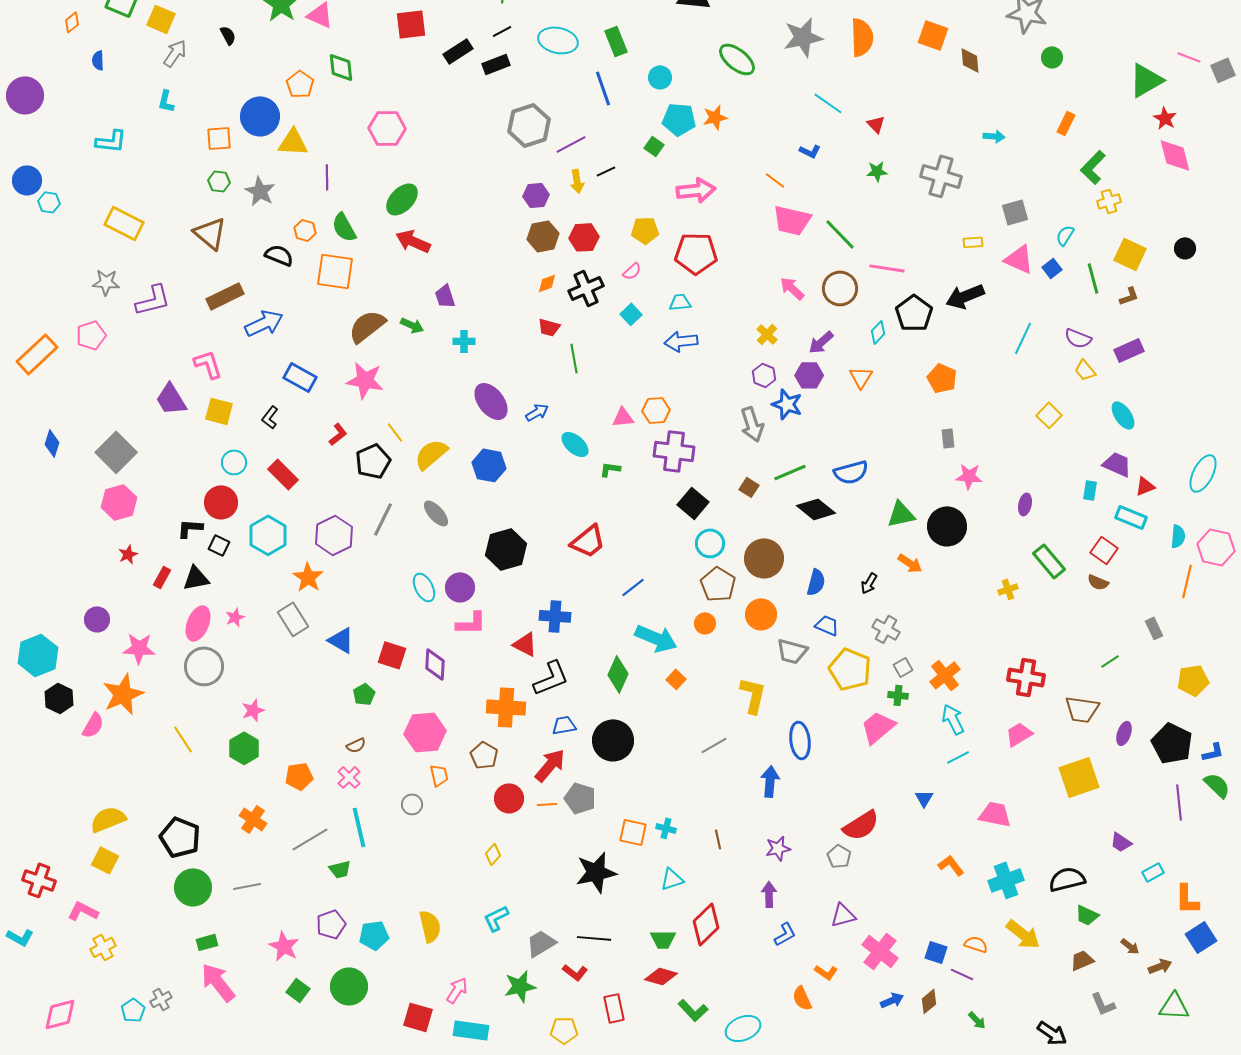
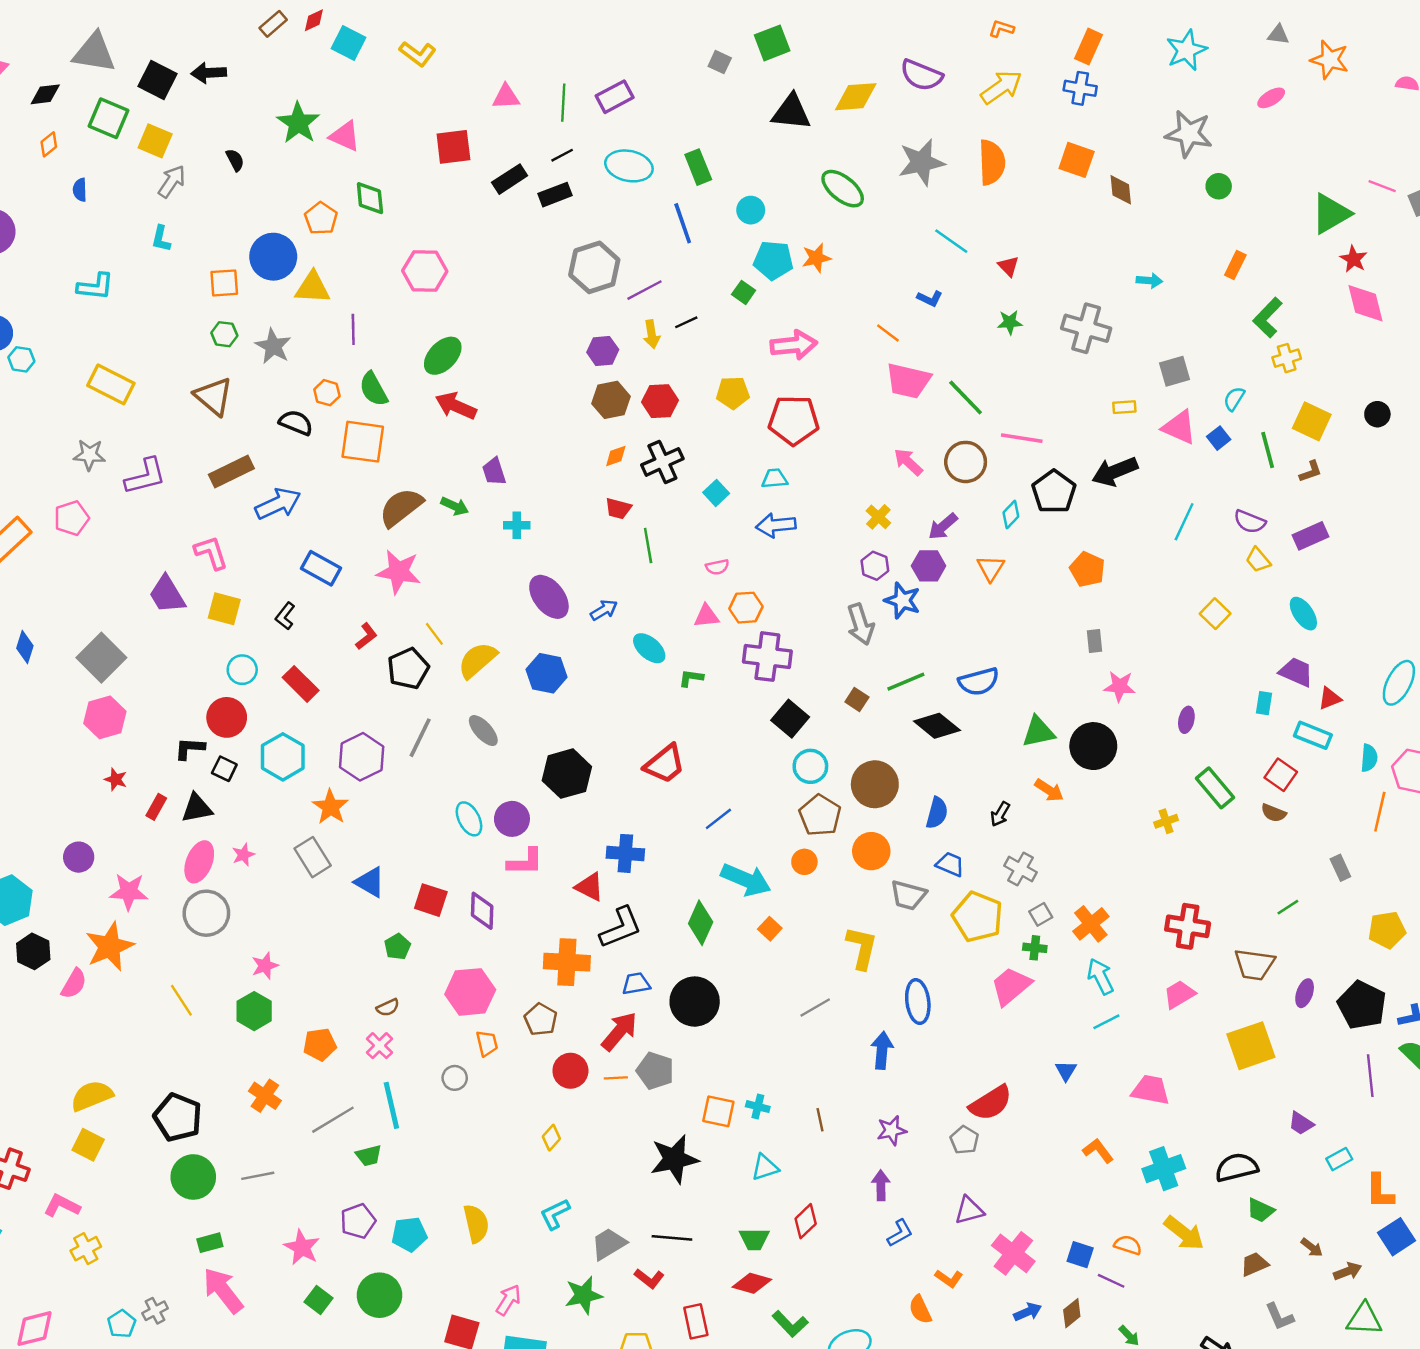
pink semicircle: (632, 271) -> (717, 567), moved, turned 30
red star: (128, 554) -> (116, 779), turned -30
red diamond: (706, 924) -> (806, 1221), size x0.7

